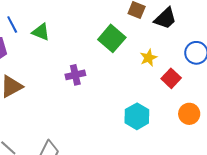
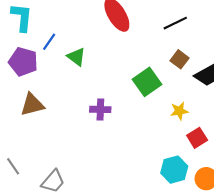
blue line: (12, 24) -> (49, 42), turned 48
cyan hexagon: (137, 116) -> (174, 170), moved

